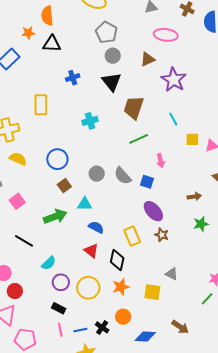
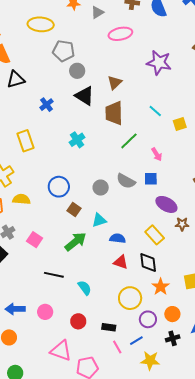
brown triangle: (148, 59) -> (115, 83), moved
purple star: (174, 80) -> (159, 63), moved
cyan semicircle: (49, 263) -> (85, 288), turned -63
purple circle: (61, 282) -> (148, 319), moved
red circle: (15, 291) -> (78, 321), moved
black cross: (102, 327) -> (173, 338), moved, turned -32

